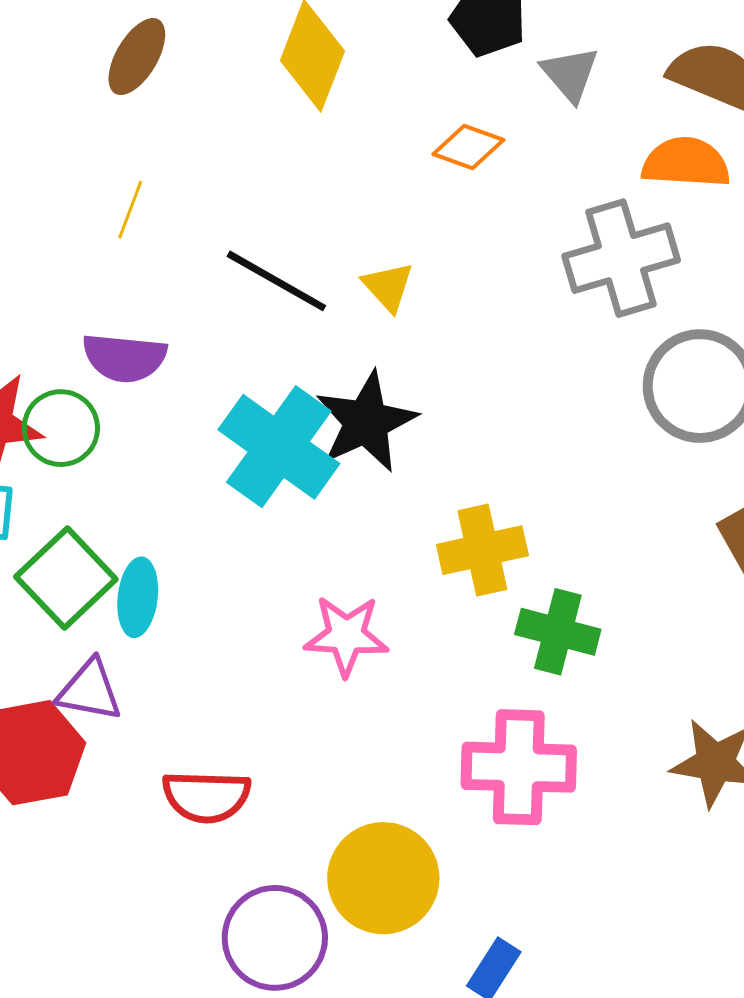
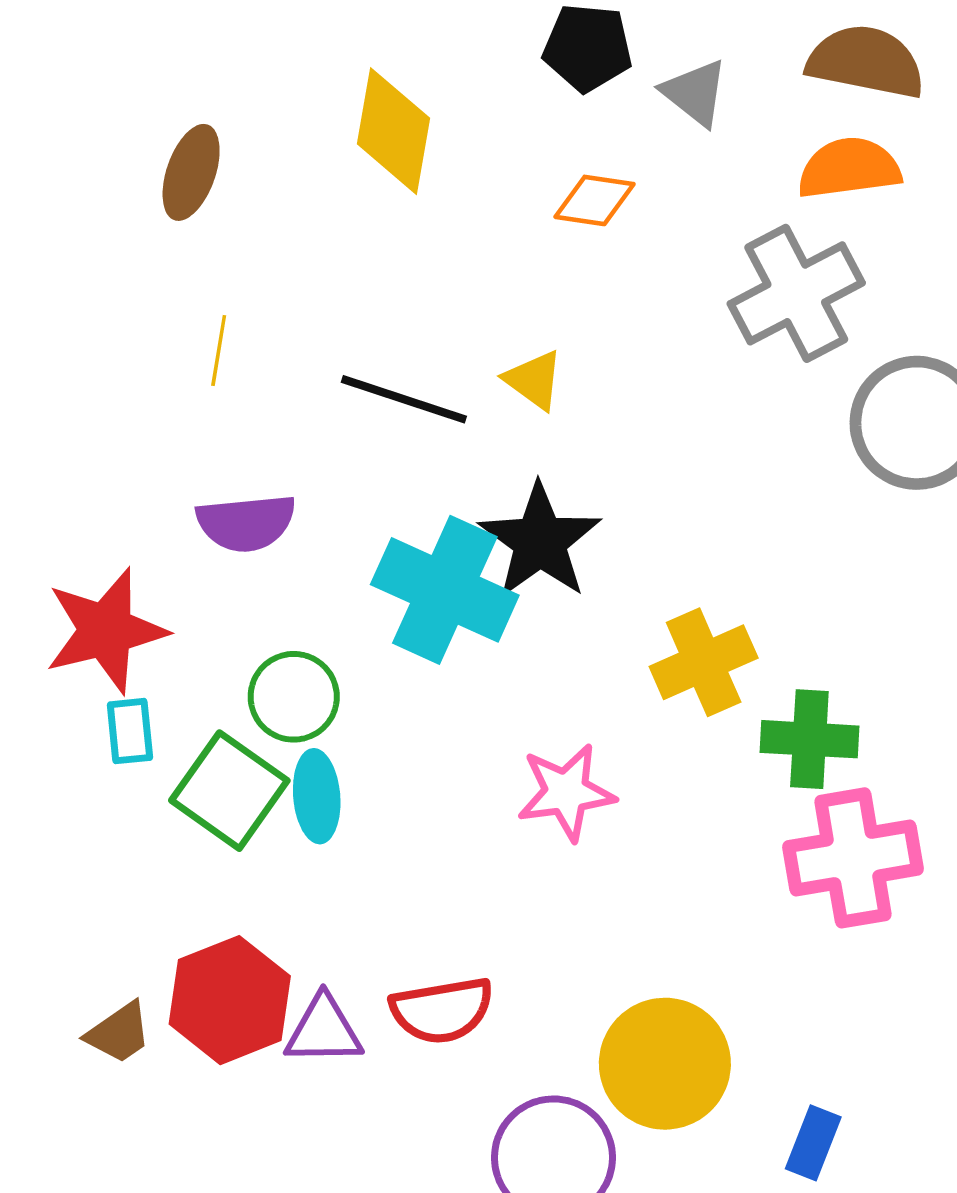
green circle: (61, 428) -> (294, 697), moved
purple triangle: (89, 691) -> (324, 1030), moved
pink cross: (519, 767) -> (853, 858), moved

